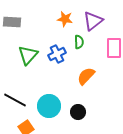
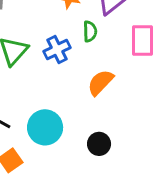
black circle: (78, 112) -> (99, 144), moved

